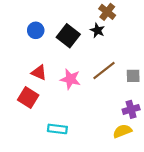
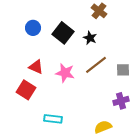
black star: (97, 30) -> (90, 38), moved
yellow semicircle: (122, 131) -> (103, 127), moved

